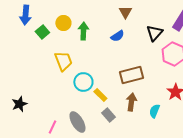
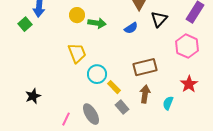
green arrow: (83, 31) -> (97, 23), turned 96
green square: (42, 32) -> (25, 24), moved
black triangle: (154, 33) -> (159, 19), moved

